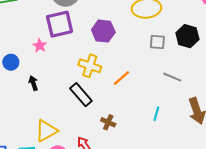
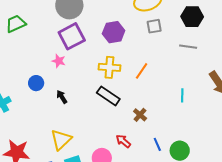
gray square: (157, 42) -> (154, 26), moved
gray line: (172, 77) -> (188, 47), moved
brown cross: (108, 122) -> (140, 115), turned 32
yellow triangle: (46, 131) -> (61, 140), moved

